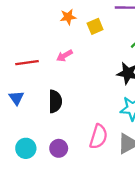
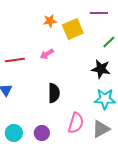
yellow square: (95, 26) -> (73, 29), size x1.5
black semicircle: (55, 101) -> (54, 93), moved

